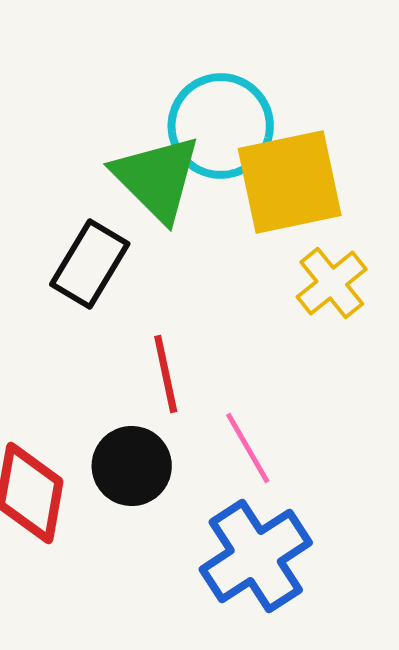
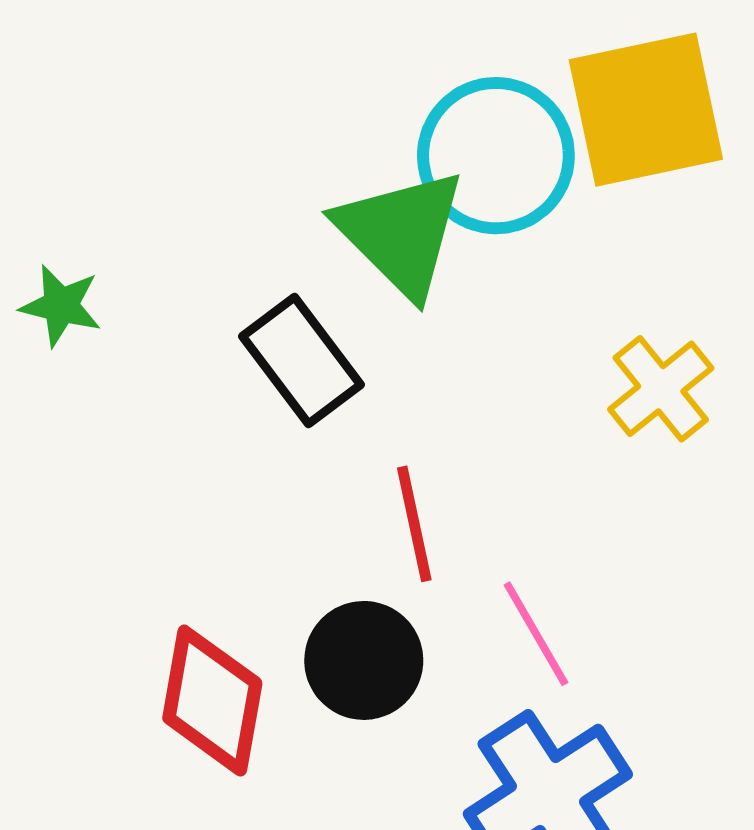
yellow square: (290, 182) -> (646, 110), moved
black rectangle: (90, 264) -> (301, 361), turned -68

